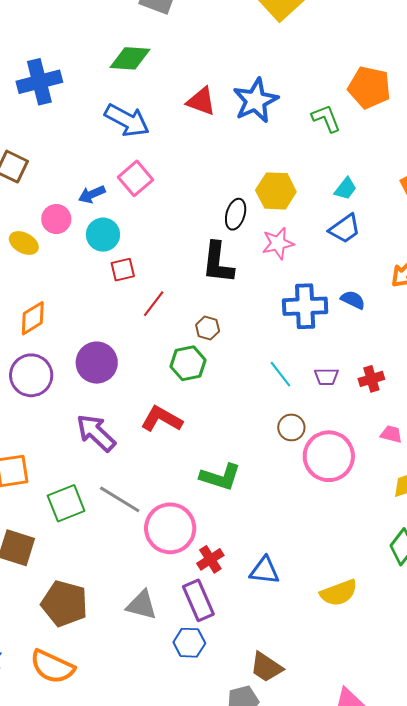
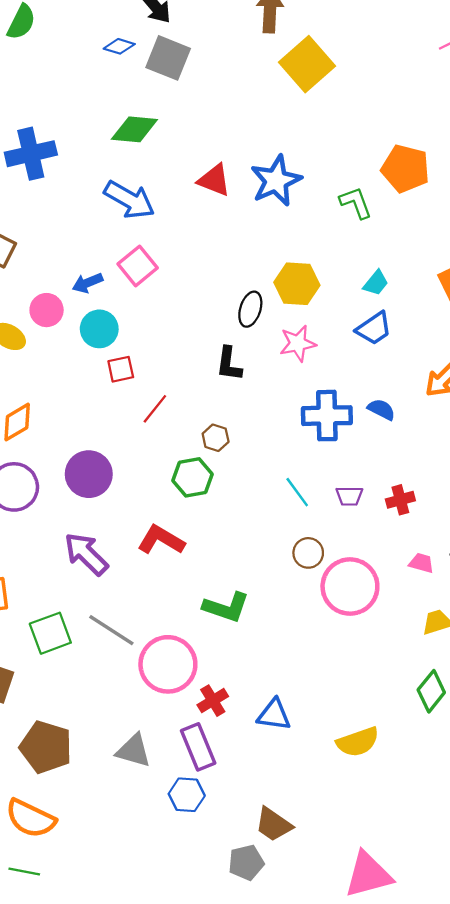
black L-shape: (218, 263) -> (229, 364), size x0.7

